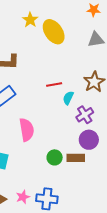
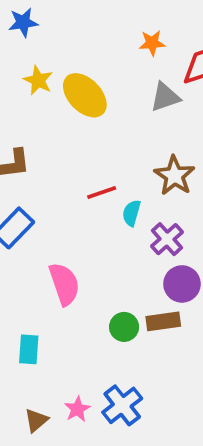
blue cross: (47, 199) -> (122, 405), turned -35

